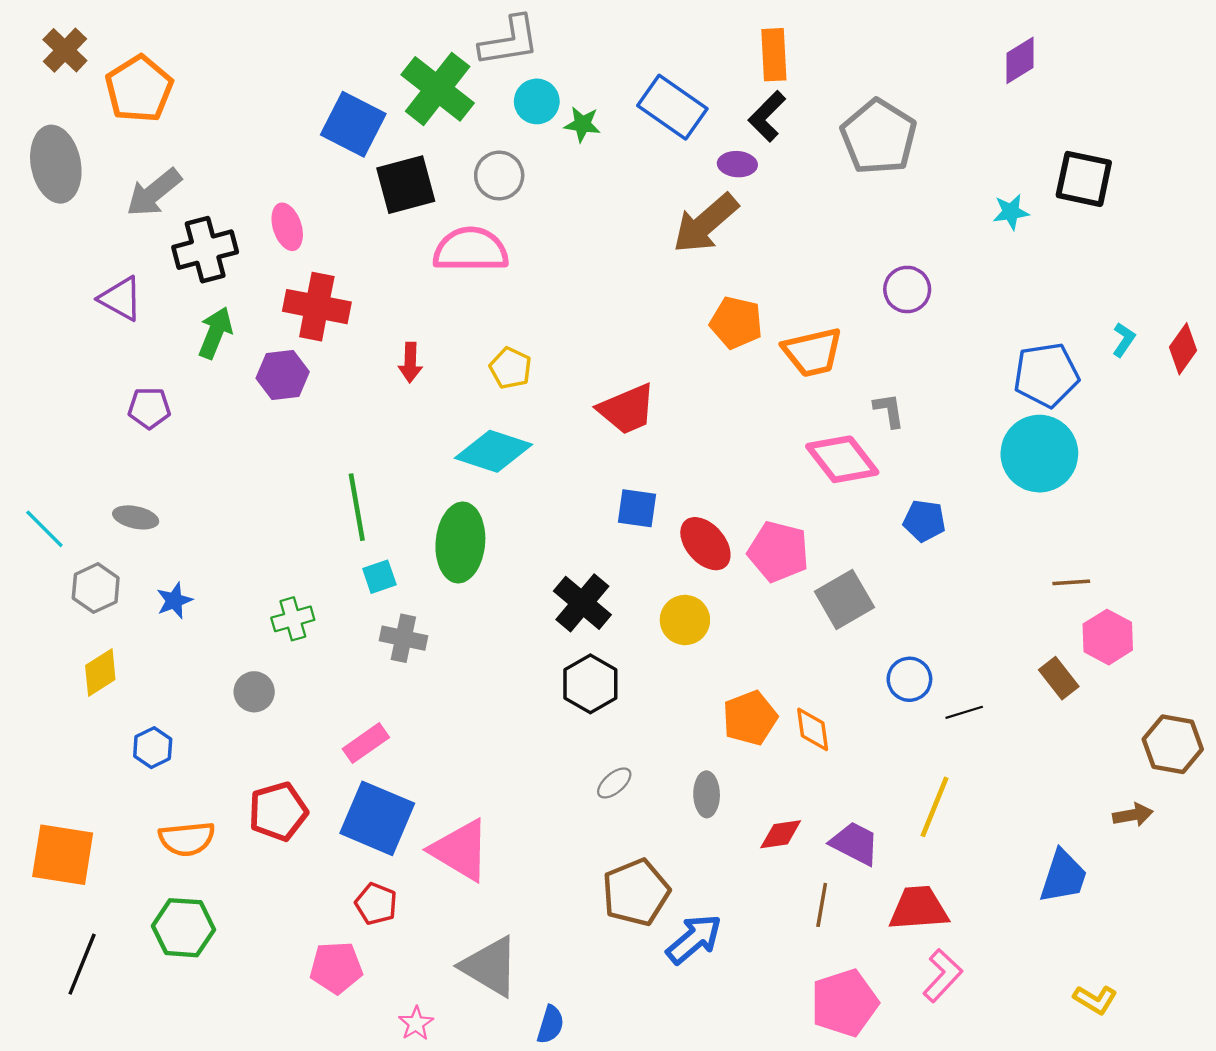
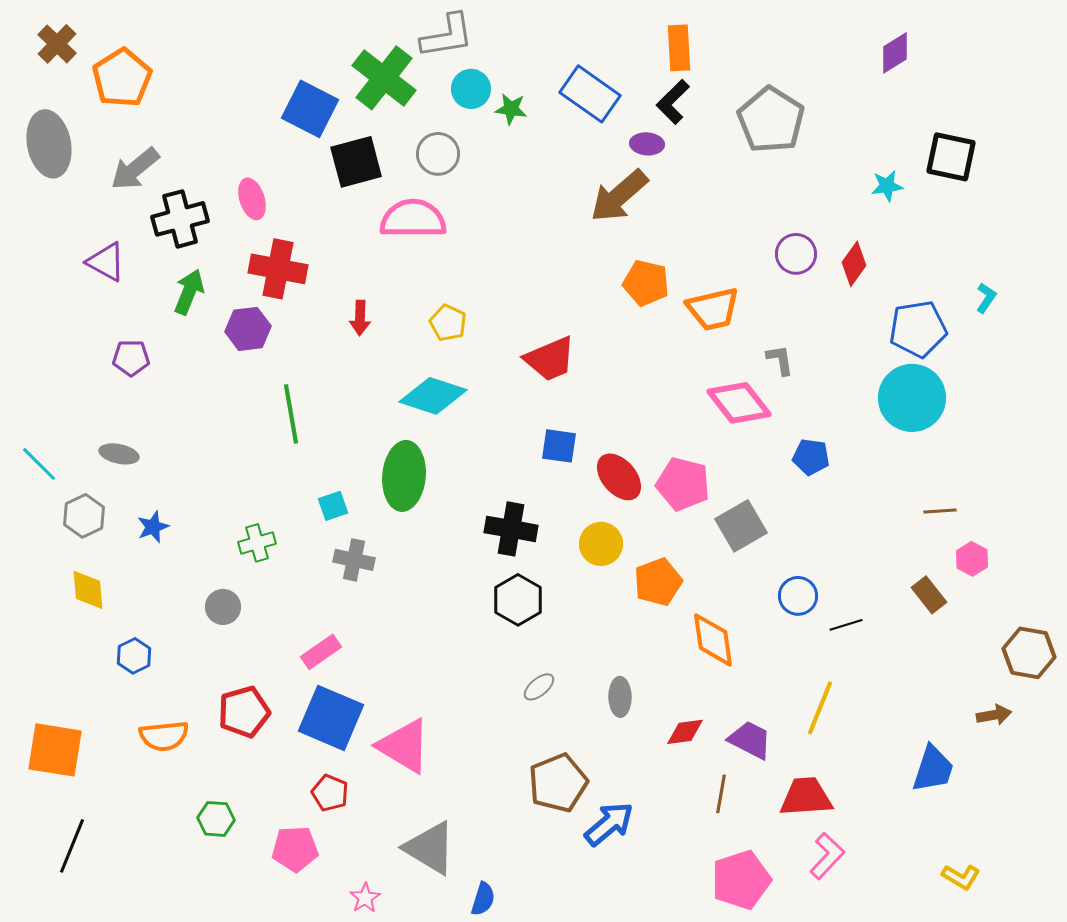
red diamond: (1183, 349) -> (854, 264), moved
green line: (357, 507) -> (291, 414), moved
black cross: (582, 603) -> (511, 529), turned -30
pink hexagon: (1108, 637) -> (972, 559), size x0.7
yellow diamond: (100, 672) -> (88, 590), turned -63
orange pentagon: (750, 718) -> (658, 582), moved
orange diamond: (813, 729) -> (713, 640), size x1.4
green hexagon: (183, 928) -> (216, 819), moved, size x0.7

